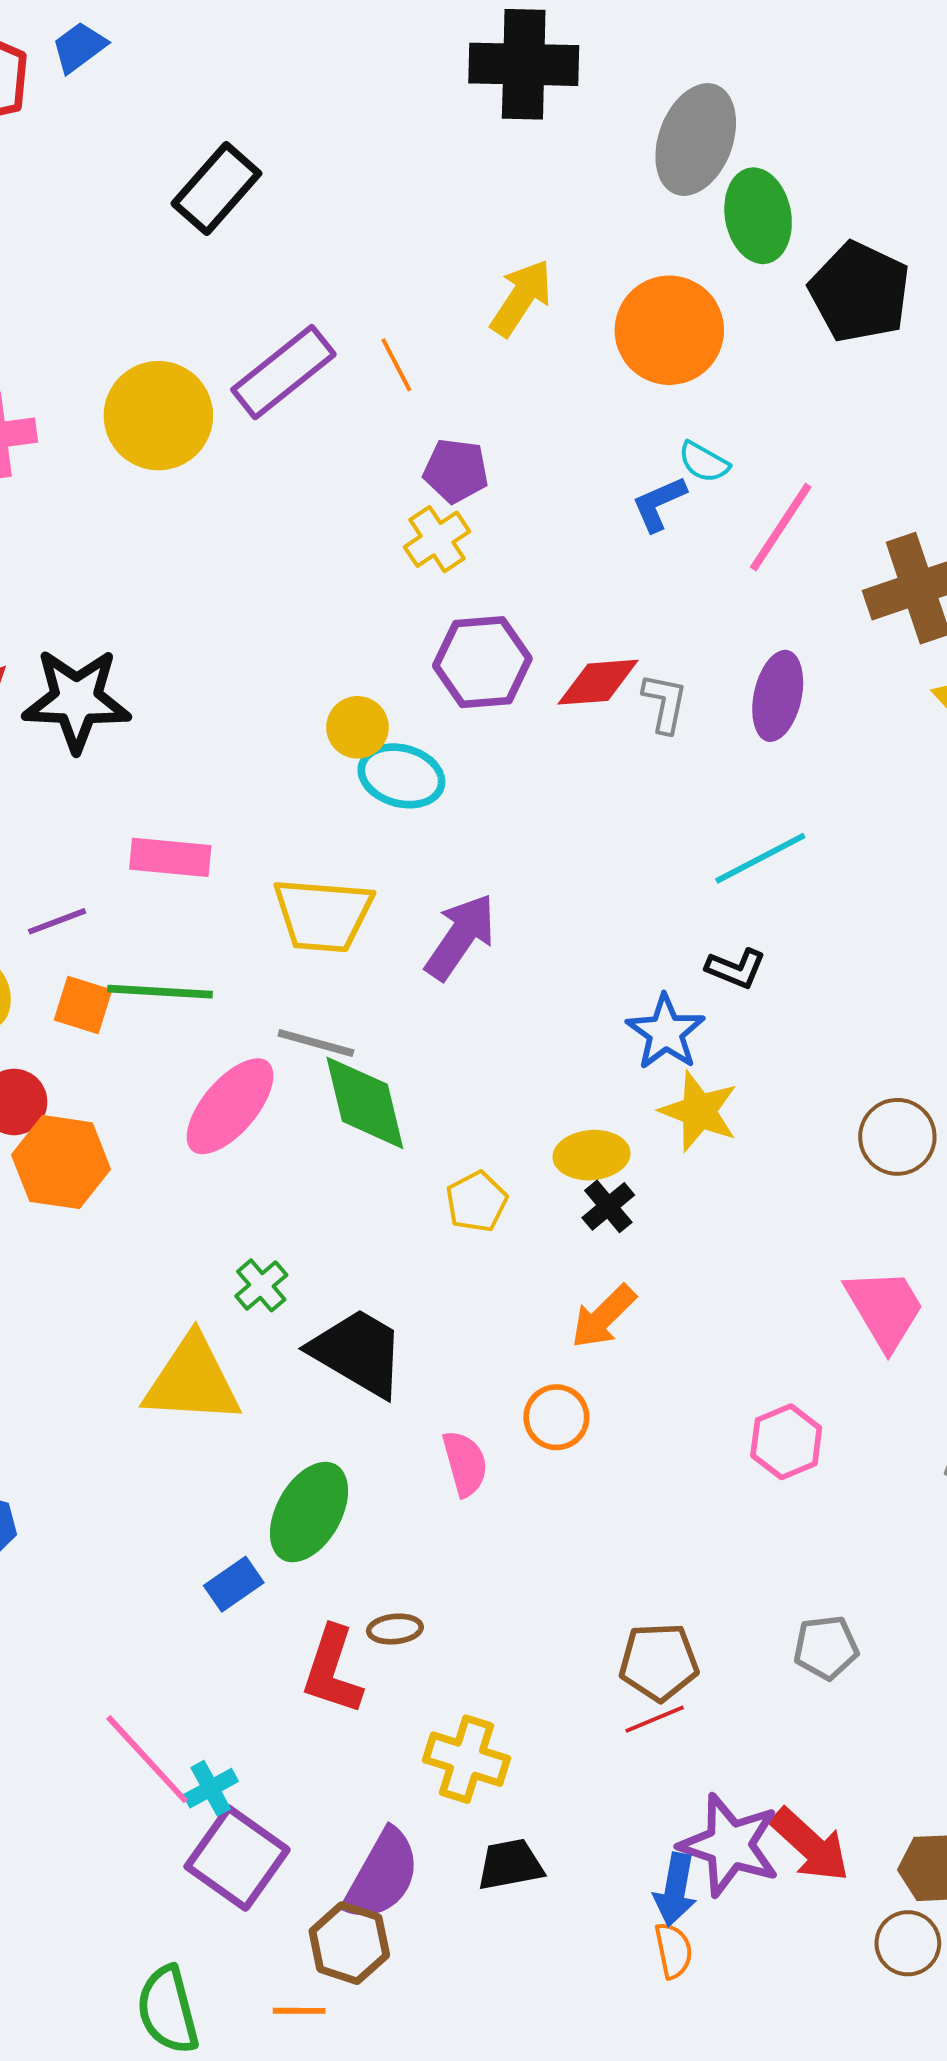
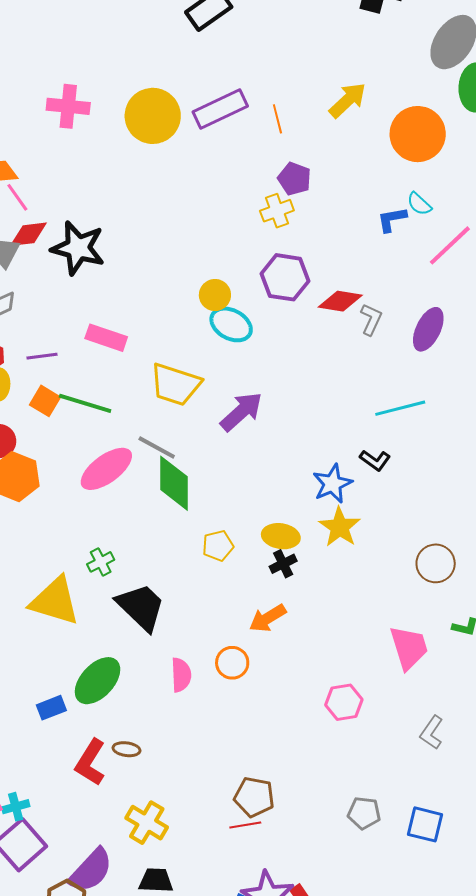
gray pentagon: (826, 1648) -> (364, 813), moved

